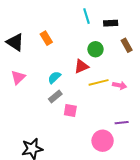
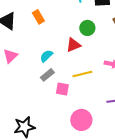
yellow line: (99, 82) -> (82, 74), moved
pink circle: (103, 141) -> (81, 120), moved

